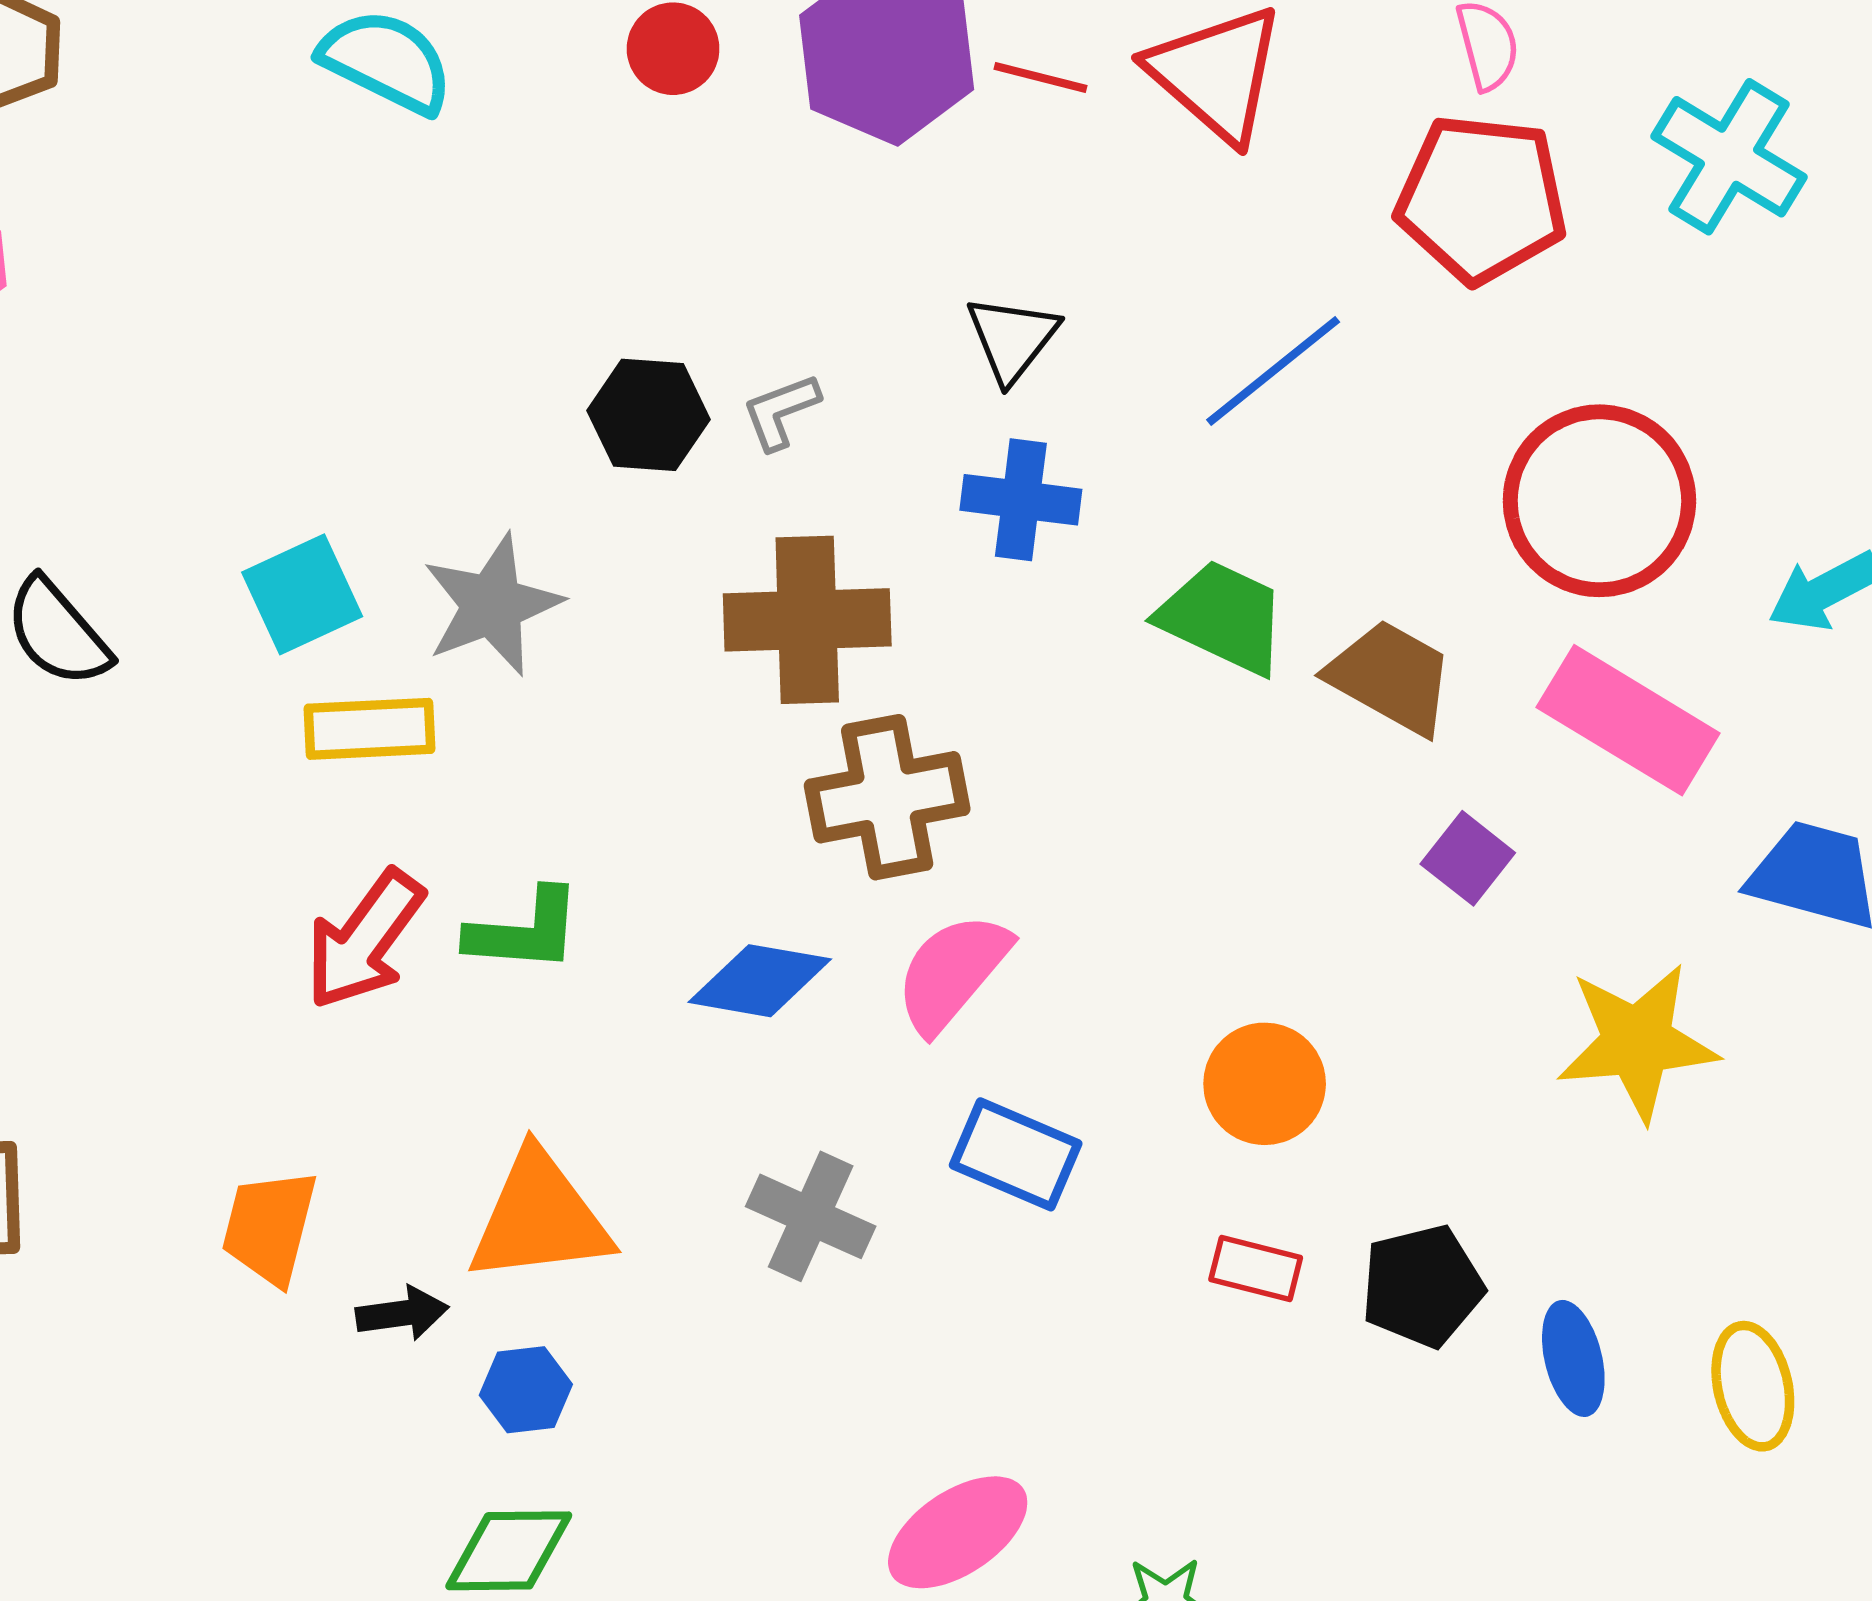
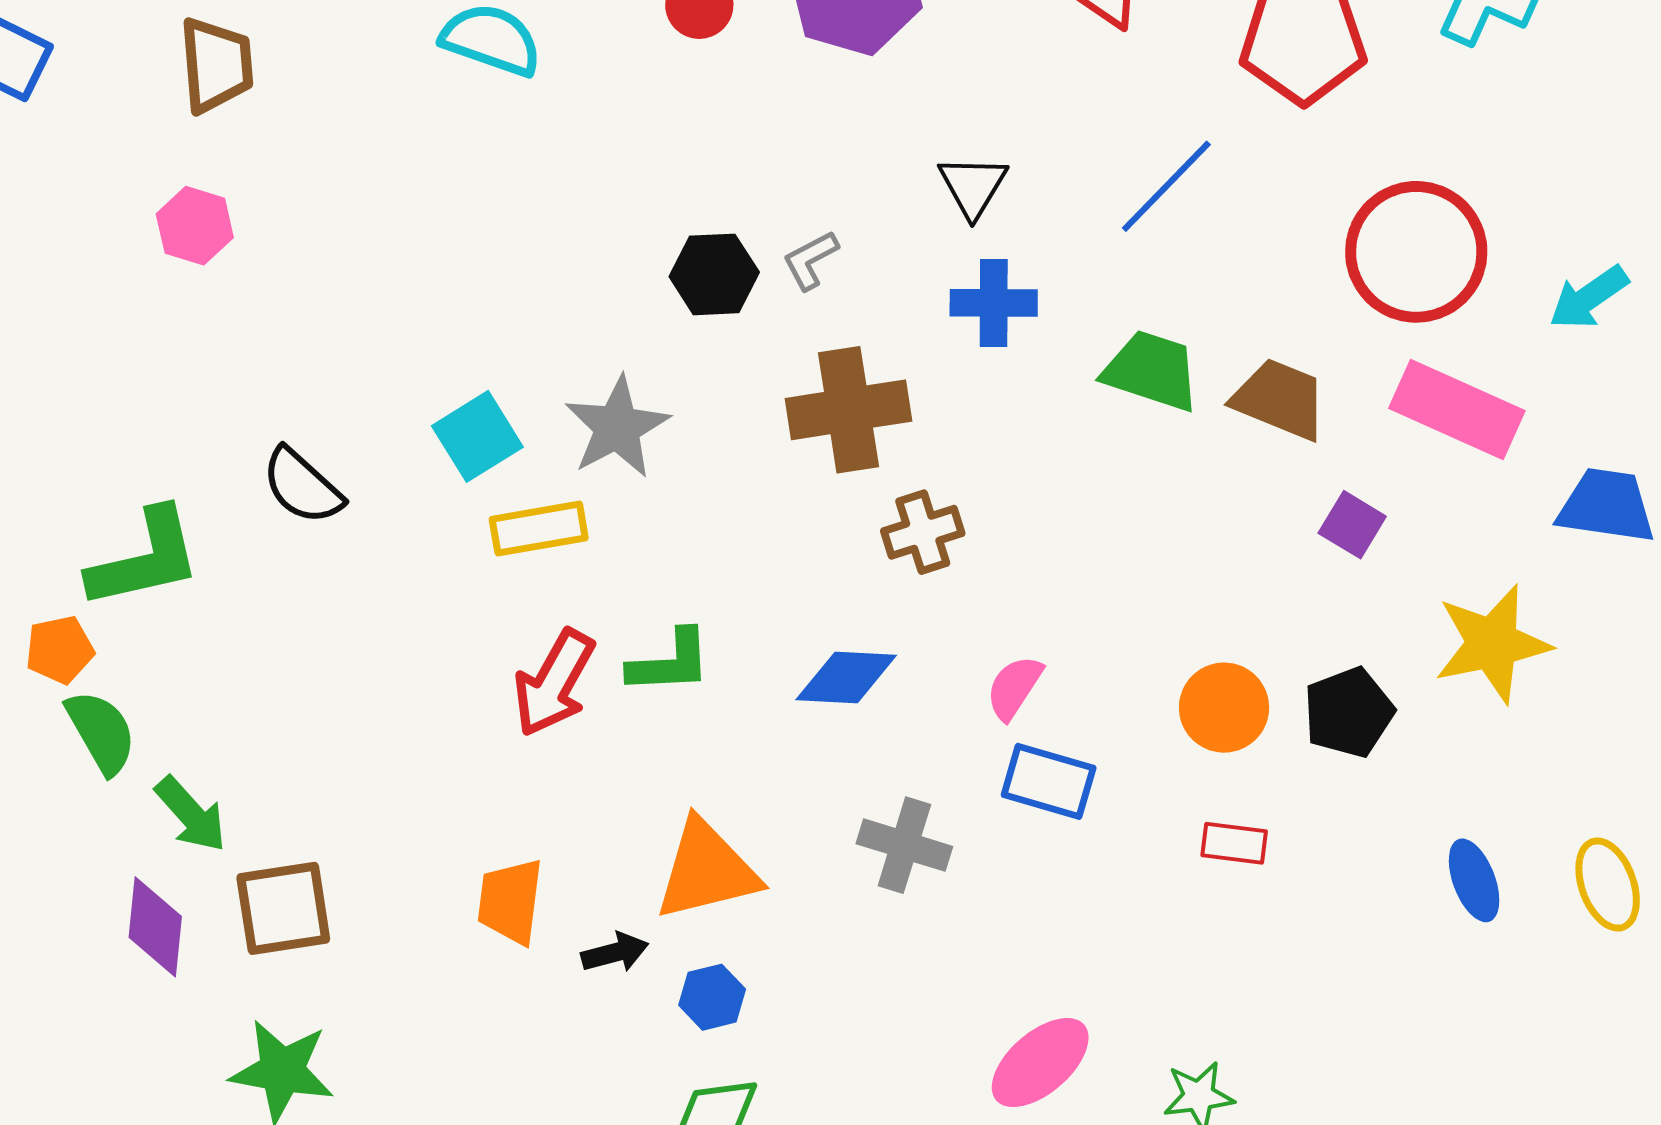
brown cross: (887, 797) -> (923, 532), size x0.7
pink semicircle: (952, 972) -> (1014, 687), moved, size x0.7
black pentagon: (1422, 1286) -> (1349, 712), moved

